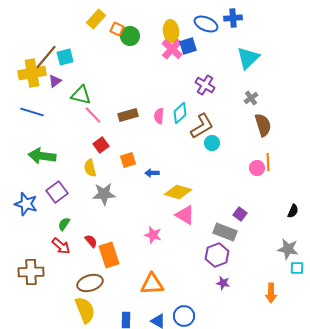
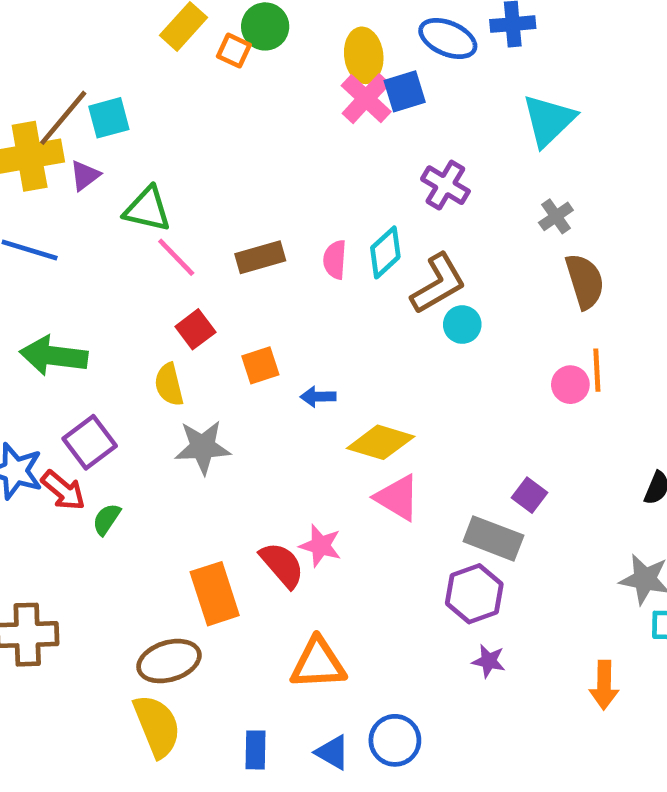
green circle: (130, 36) -> (265, 26), moved
red semicircle: (91, 241) -> (282, 565), moved, size x1.5
red arrow: (61, 246) -> (63, 490), moved

